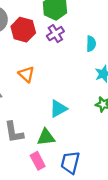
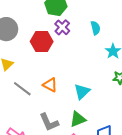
red hexagon: (23, 30) -> (42, 42), moved
orange triangle: (26, 74) -> (50, 85), moved

